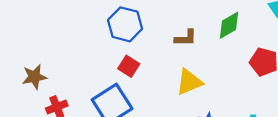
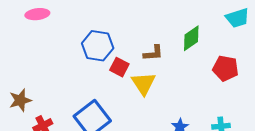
red square: (129, 66) -> (119, 67), moved
yellow triangle: (189, 82) -> (143, 84), moved, turned -36

